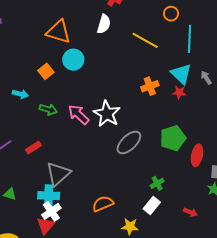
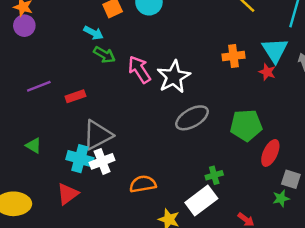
cyan arrow: (20, 94) -> (93, 33), moved
white rectangle: (152, 206) -> (201, 200), size x1.4
white cross: (51, 211) -> (102, 161), moved

